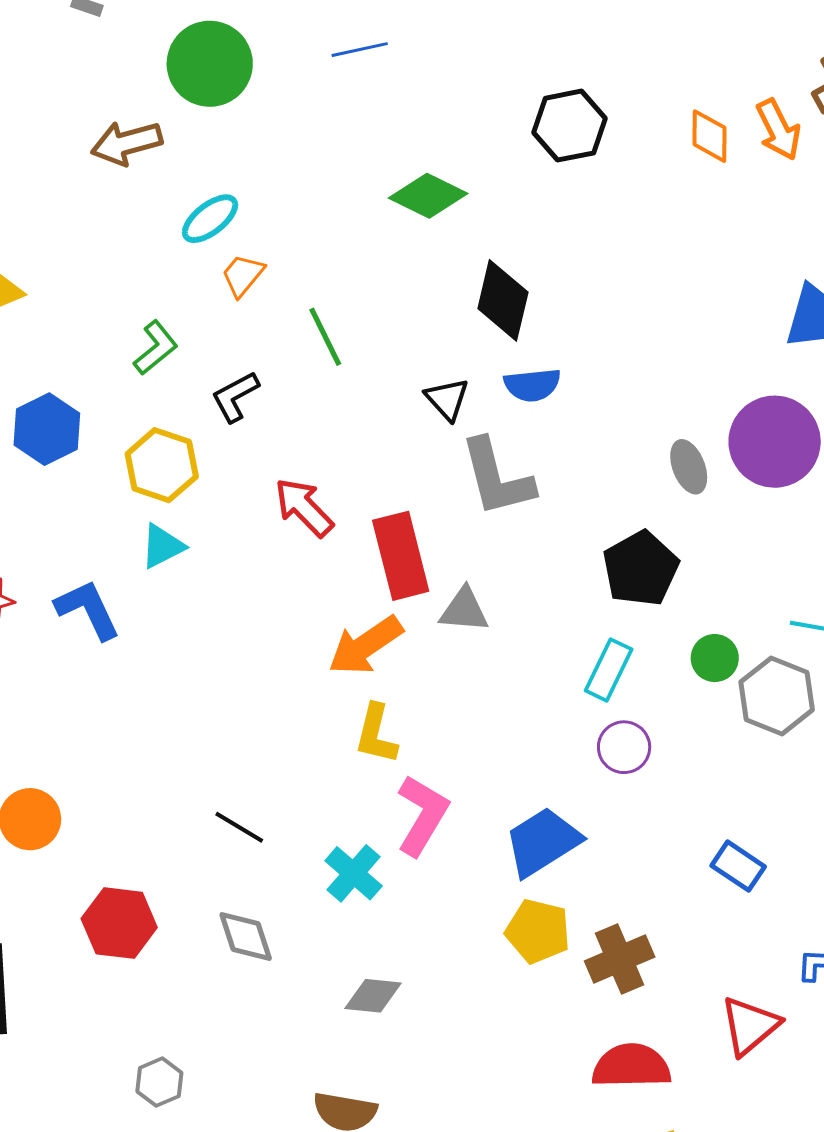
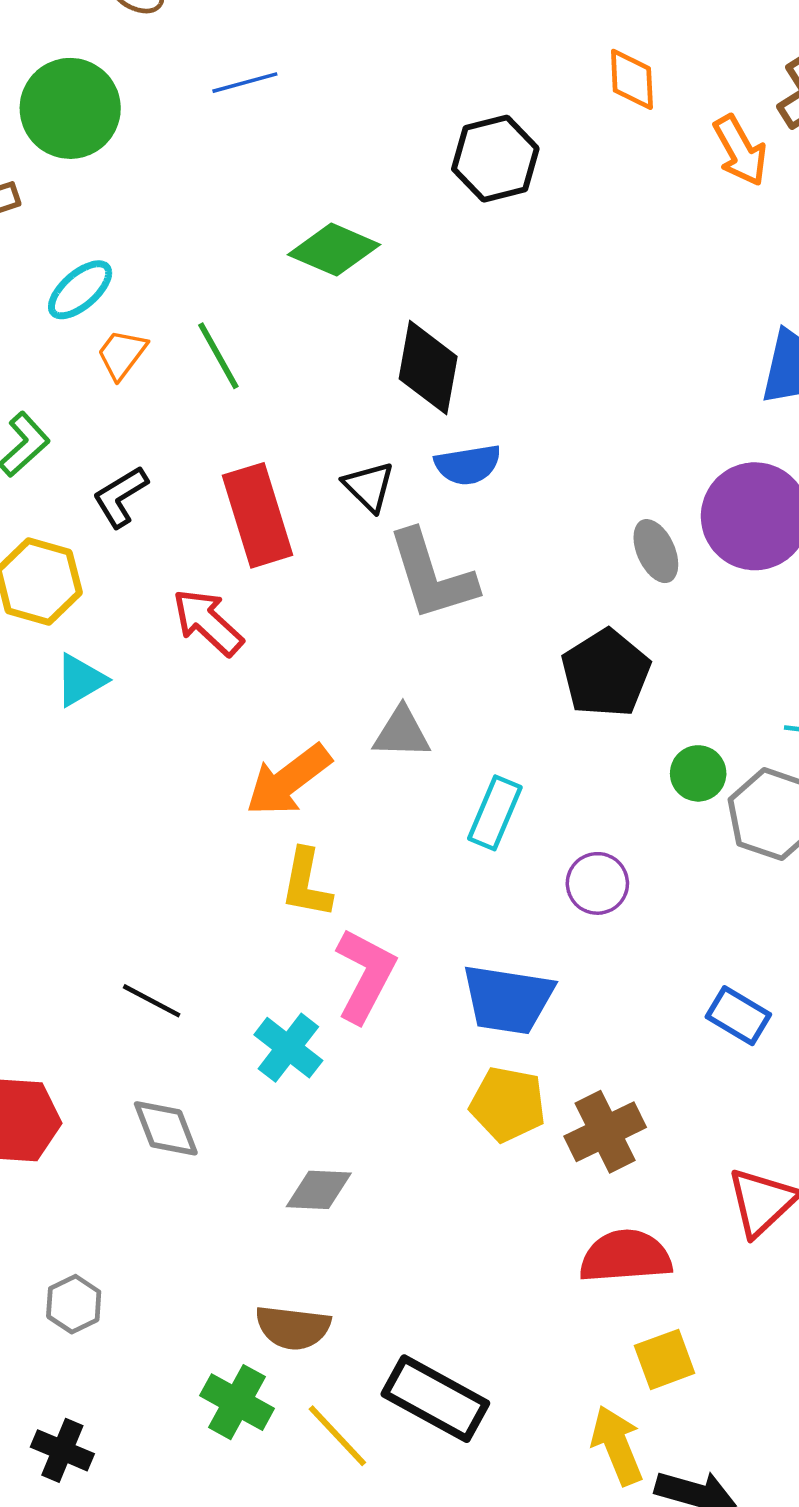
orange diamond: (710, 136) -> (632, 79), moved
green line: (325, 337) -> (218, 356), moved
cyan triangle: (162, 546) -> (80, 680), moved
red rectangle: (401, 556) -> (258, 515), moved
cyan rectangle: (609, 670) -> (495, 813), moved
blue trapezoid: (543, 842) -> (508, 999), turned -136

